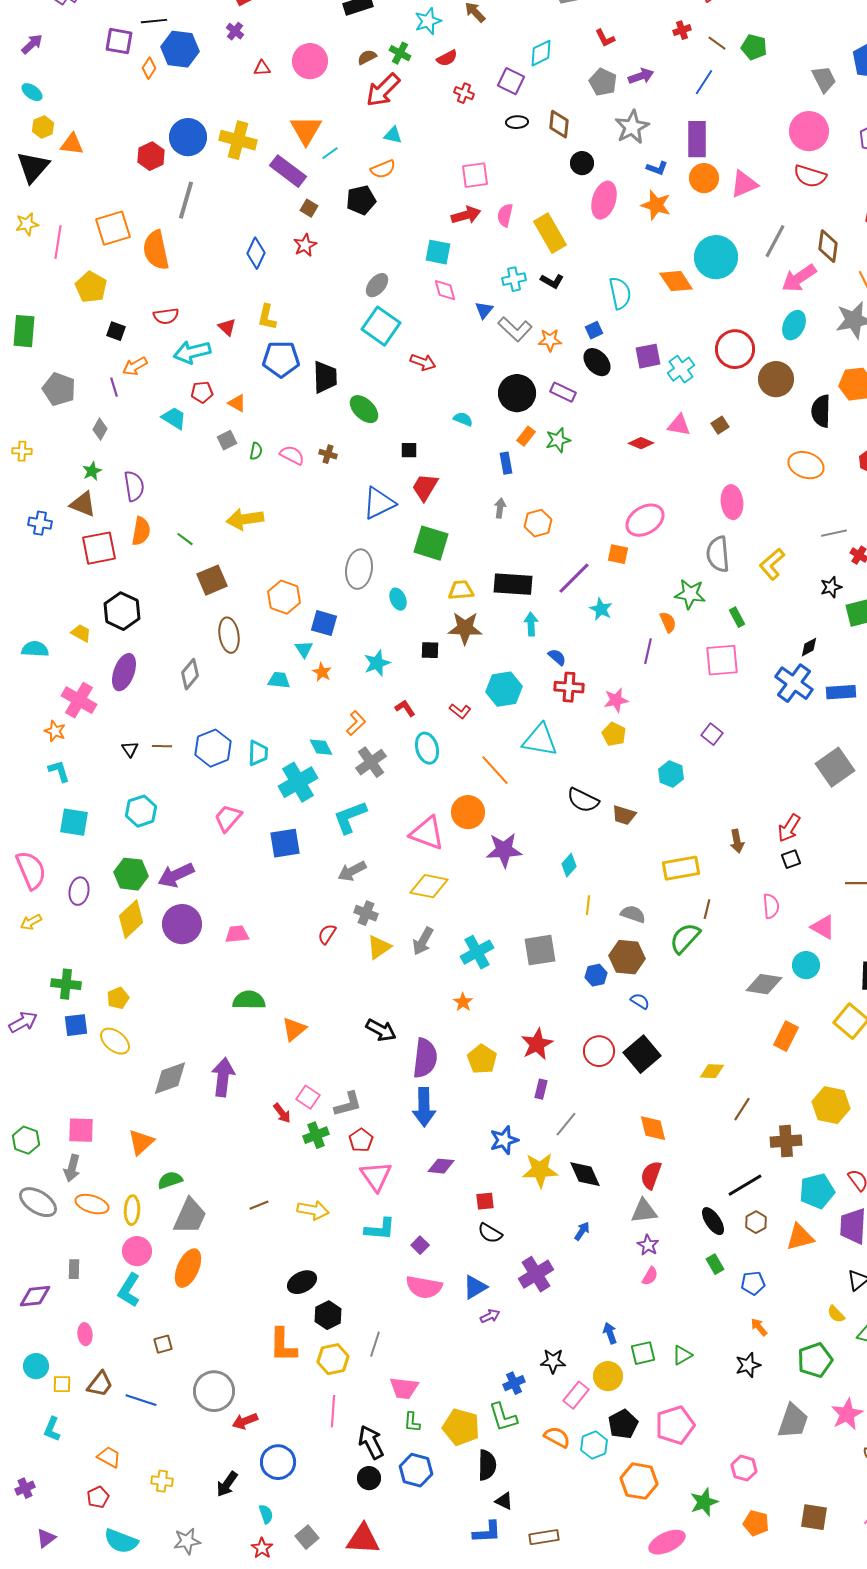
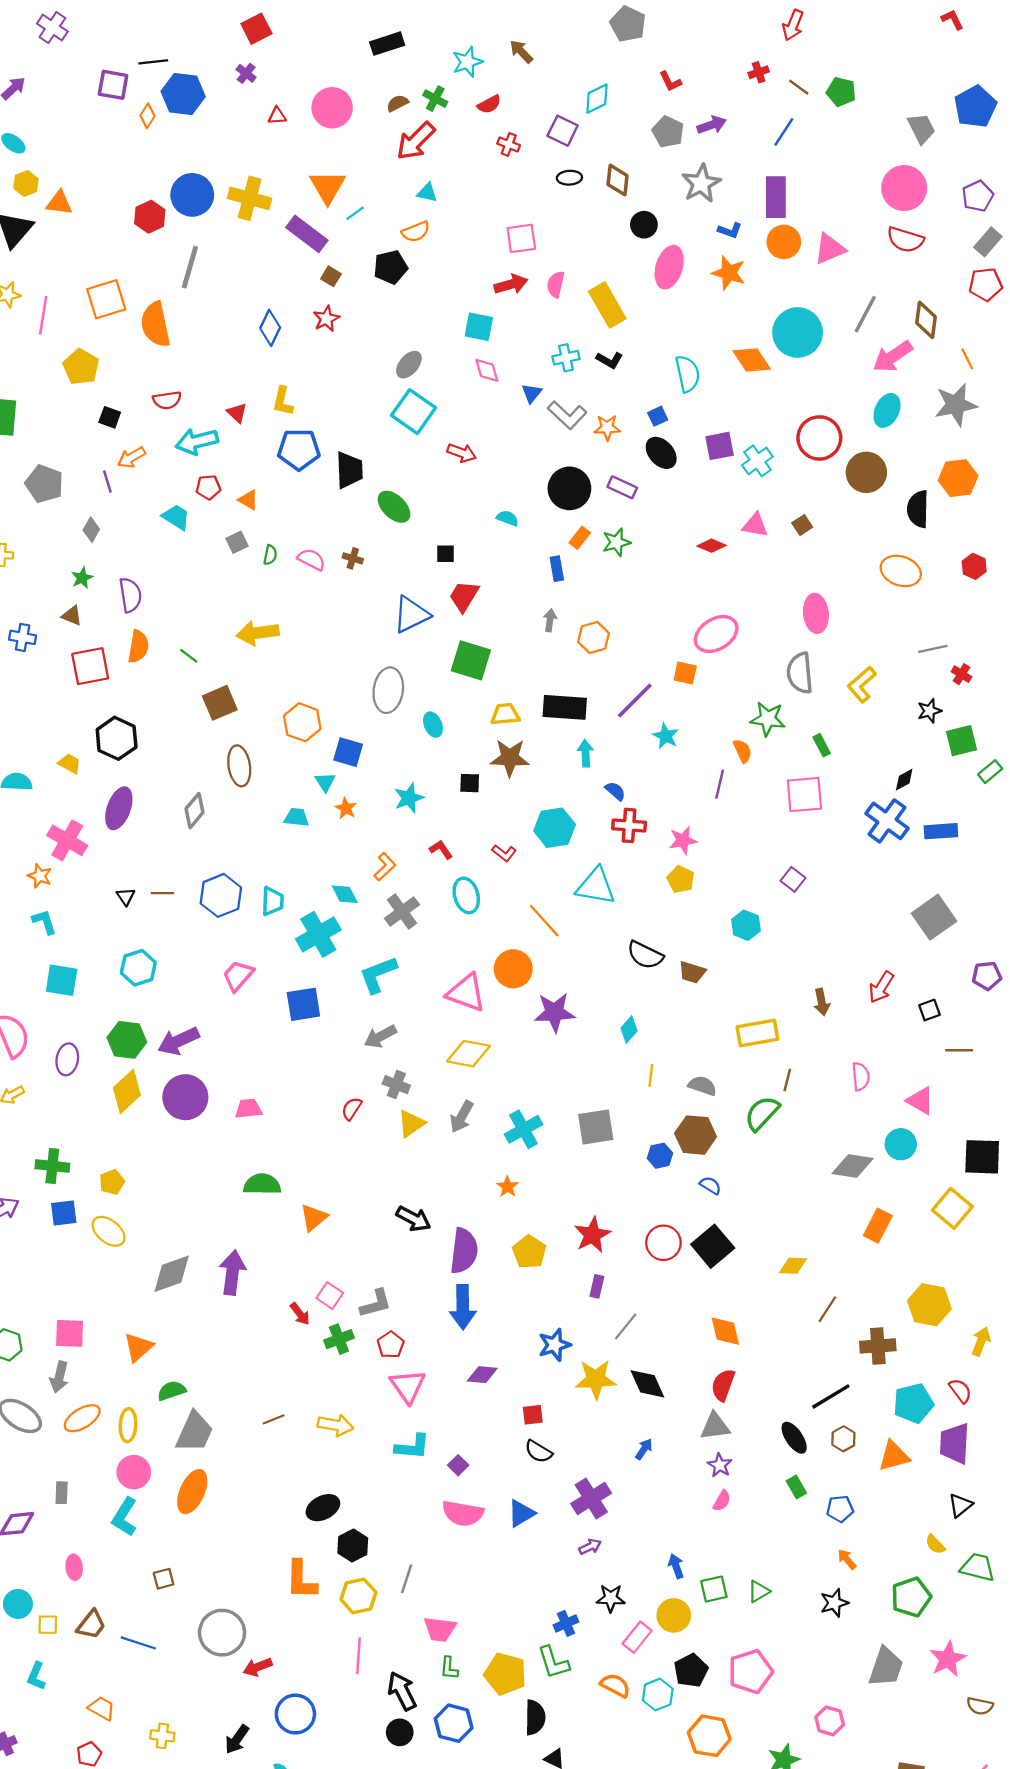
brown triangle: (83, 504) -> (72, 616), size x0.7
black square: (791, 859) -> (929, 1010), moved
orange ellipse: (92, 1204) -> (82, 1418), turned -48
purple arrow: (490, 1316) -> (590, 1547), moved

